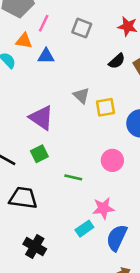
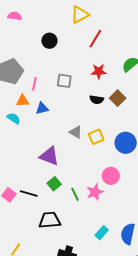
black semicircle: (117, 61) -> (97, 100), turned 64
green line: (73, 177) -> (75, 194), moved, turned 64
pink star: (103, 208) -> (95, 192), moved

